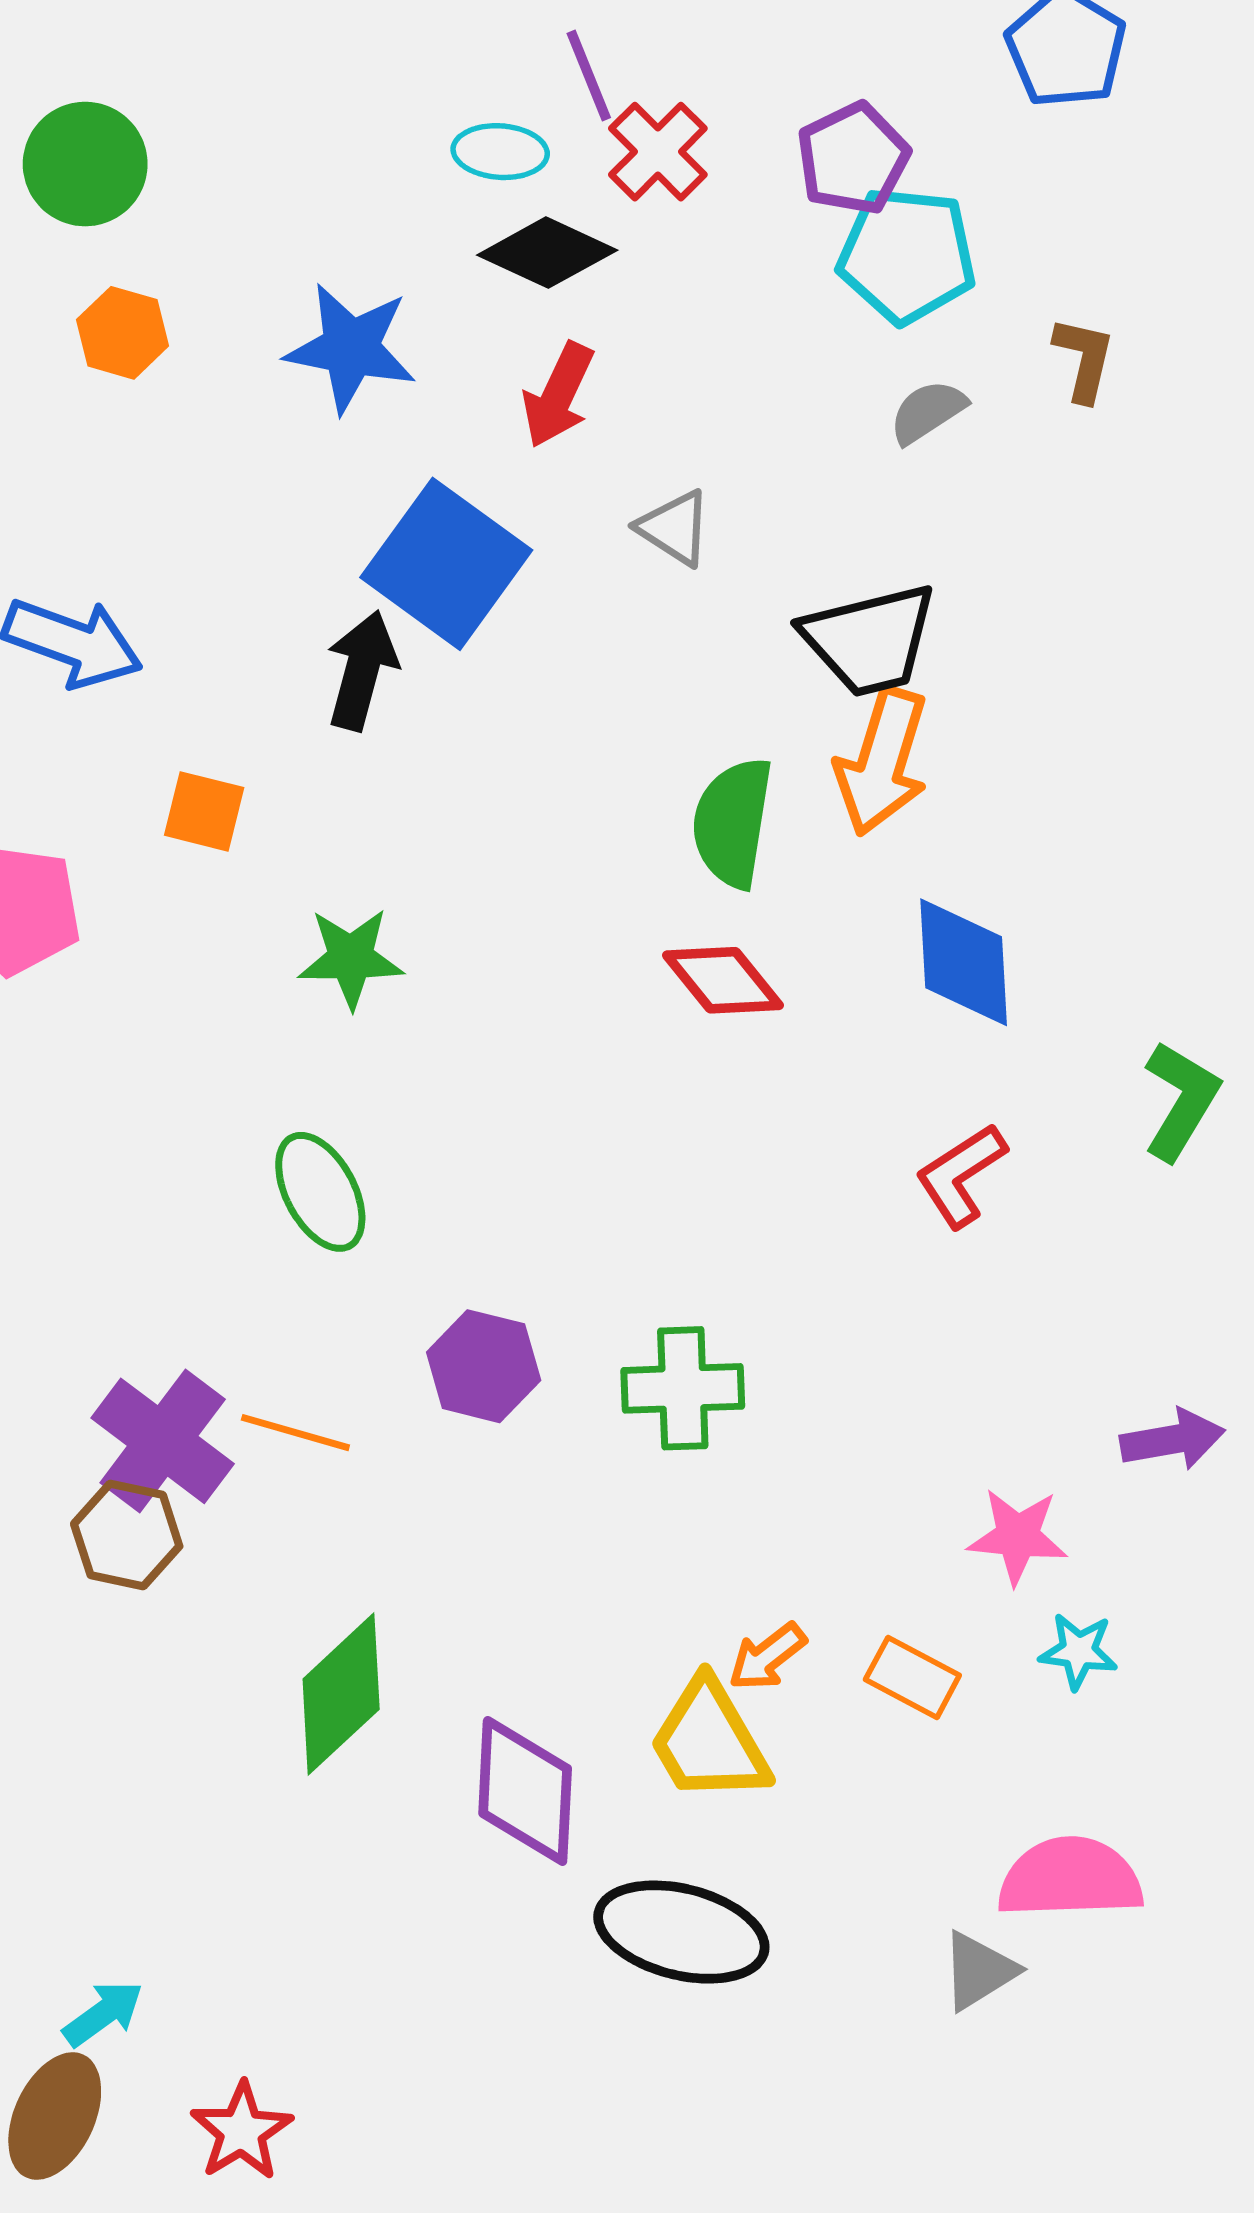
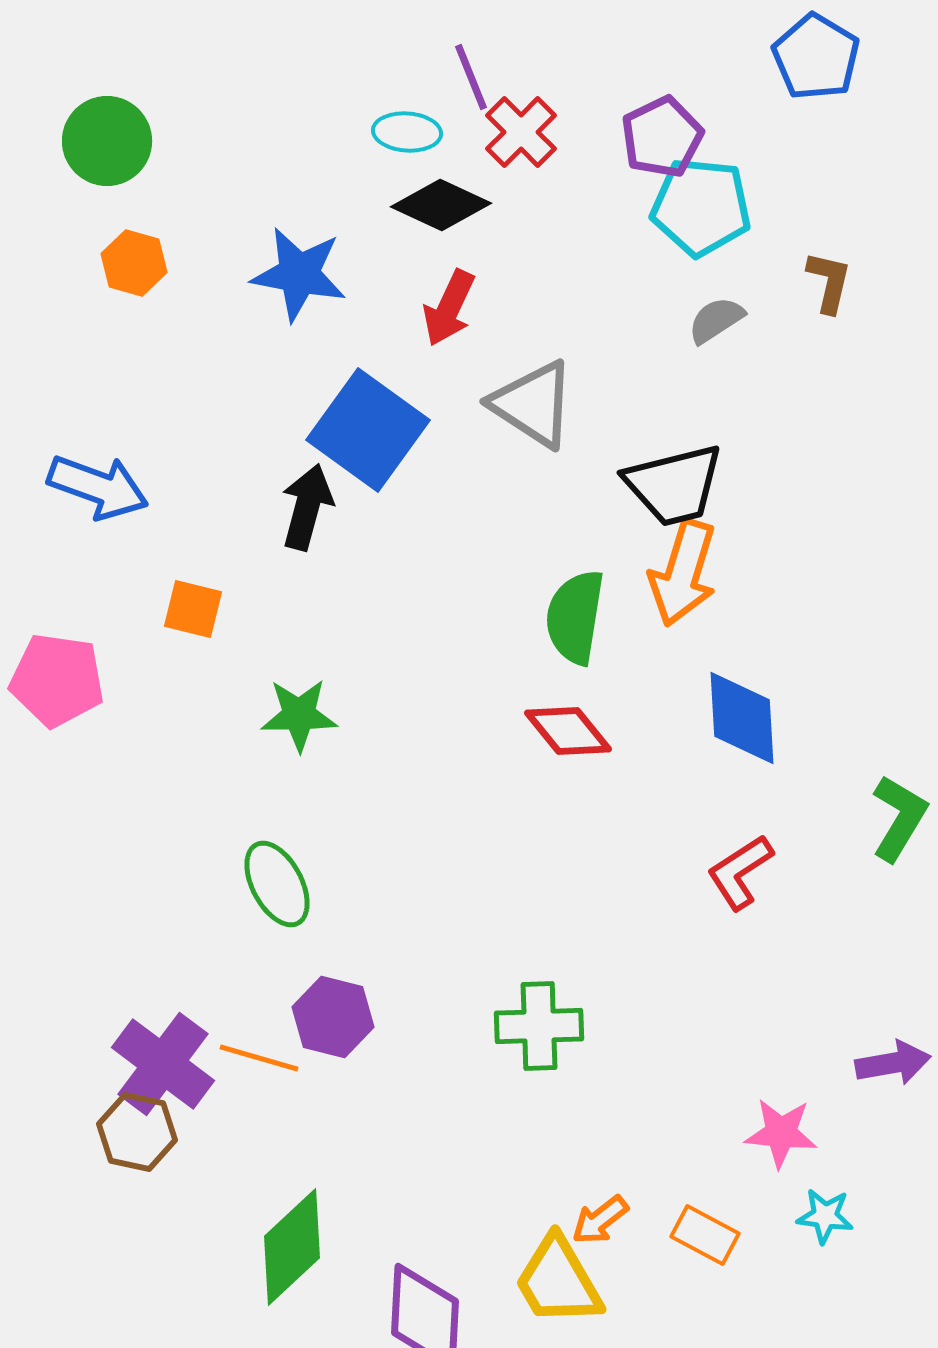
gray triangle: (674, 528) -> (533, 404), size x1.6
purple hexagon: (484, 1366) -> (333, 1017), moved

